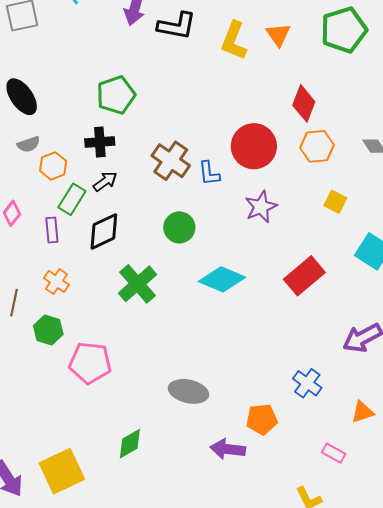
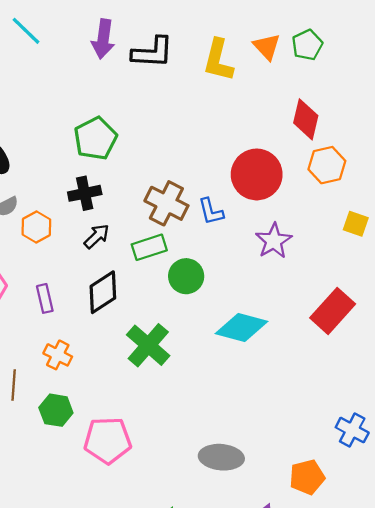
green pentagon: (344, 30) -> (307, 45), moved, size x0.6
green rectangle: (72, 199) -> (149, 247), moved, turned 48

